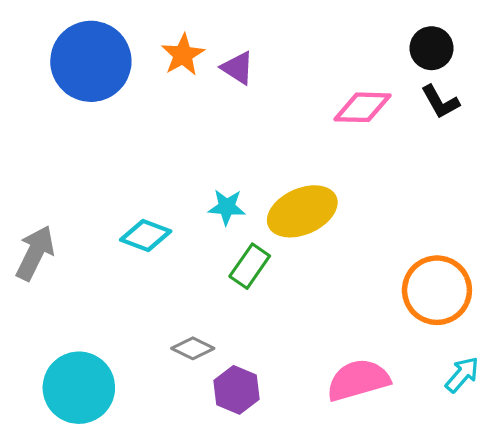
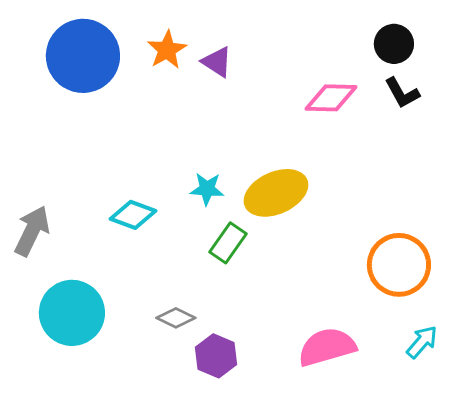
cyan circle: (79, 388) -> (72, 313), moved

